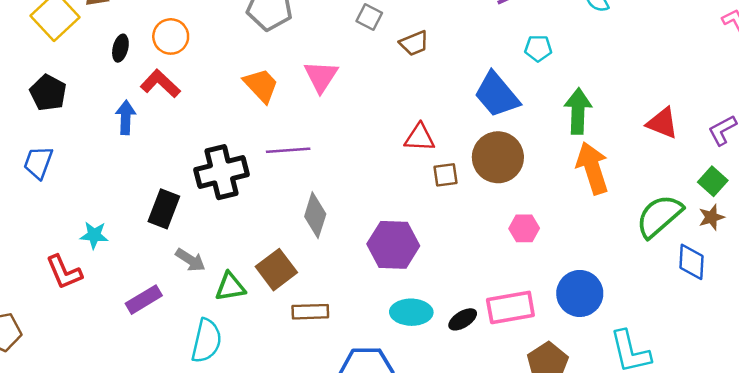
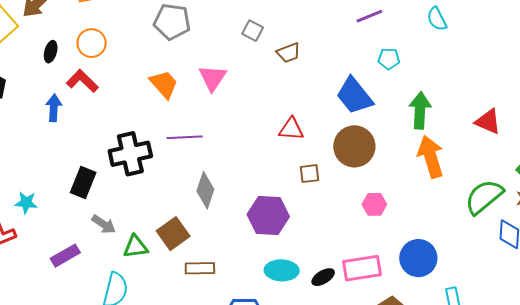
brown square: (446, 175) -> (309, 174), moved

